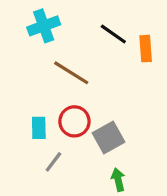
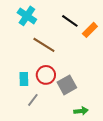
cyan cross: (44, 26) -> (27, 16), turned -36
orange rectangle: (146, 49) -> (90, 30), turned 49
green arrow: (118, 180) -> (81, 111), moved, turned 96

